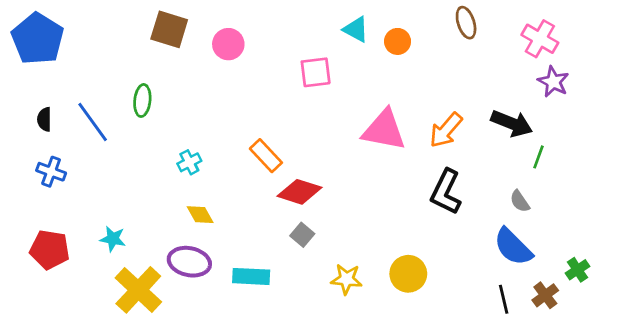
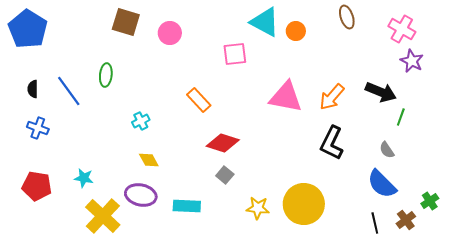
cyan triangle: (356, 29) -> (265, 22), size x1.5
orange rectangle: (266, 156) -> (199, 100), moved
yellow circle: (408, 274) -> (304, 204), size x1.5

